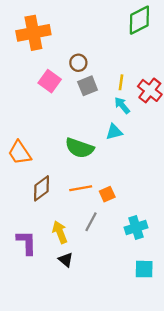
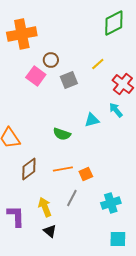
brown circle: (78, 63) -> (51, 60), moved
yellow line: (121, 82) -> (98, 64), moved, turned 40
cyan arrow: (122, 105) -> (116, 110), moved
green semicircle: (80, 148) -> (62, 134), size x0.7

